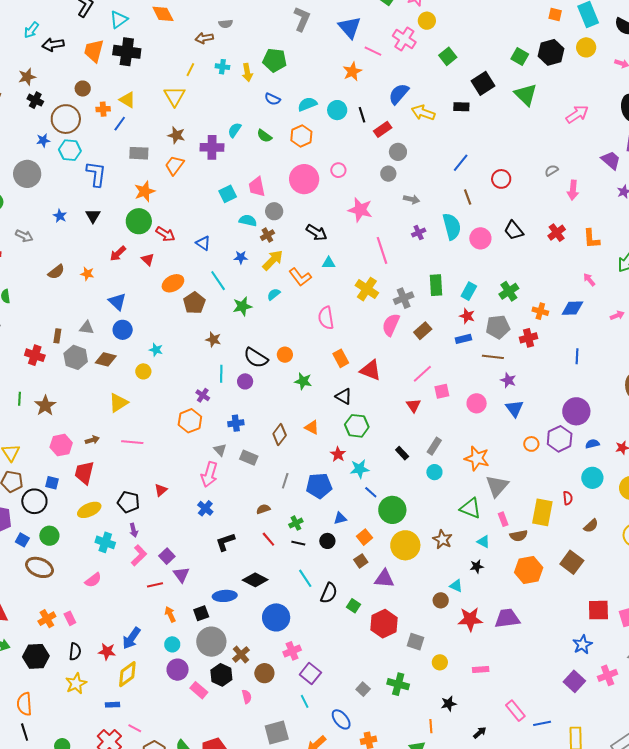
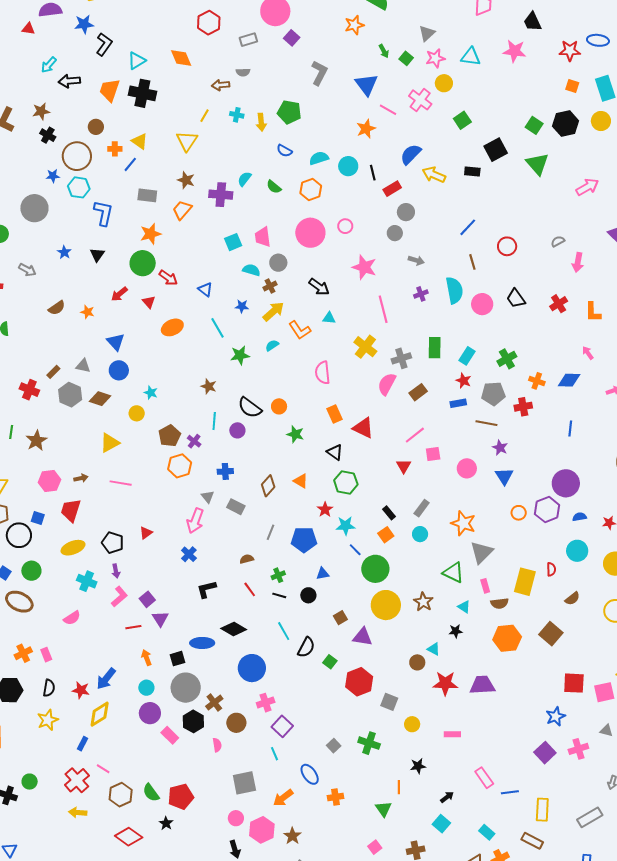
brown pentagon: (194, 303) -> (170, 436), moved
brown rectangle: (57, 336) -> (53, 372), turned 32
orange square: (365, 537) -> (386, 535), moved
blue rectangle: (112, 705) -> (83, 744), turned -64

